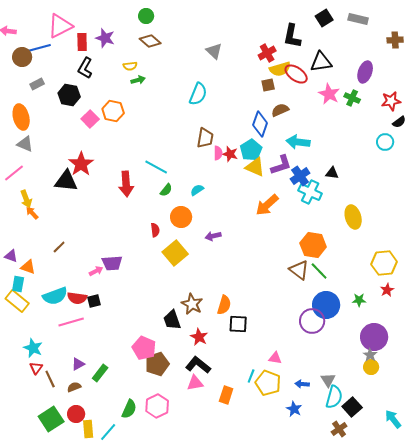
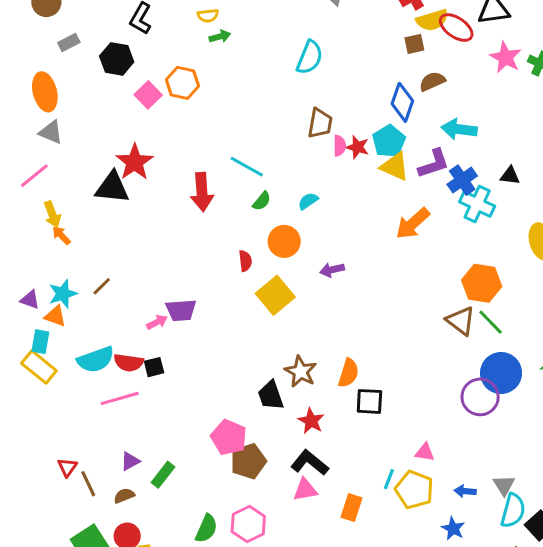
cyan star: (33, 348) -> (63, 294), moved, turned 30

